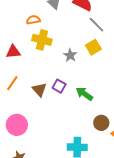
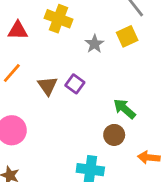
green arrow: (84, 94) -> (125, 109), moved
brown circle: (101, 123) -> (114, 135), moved

